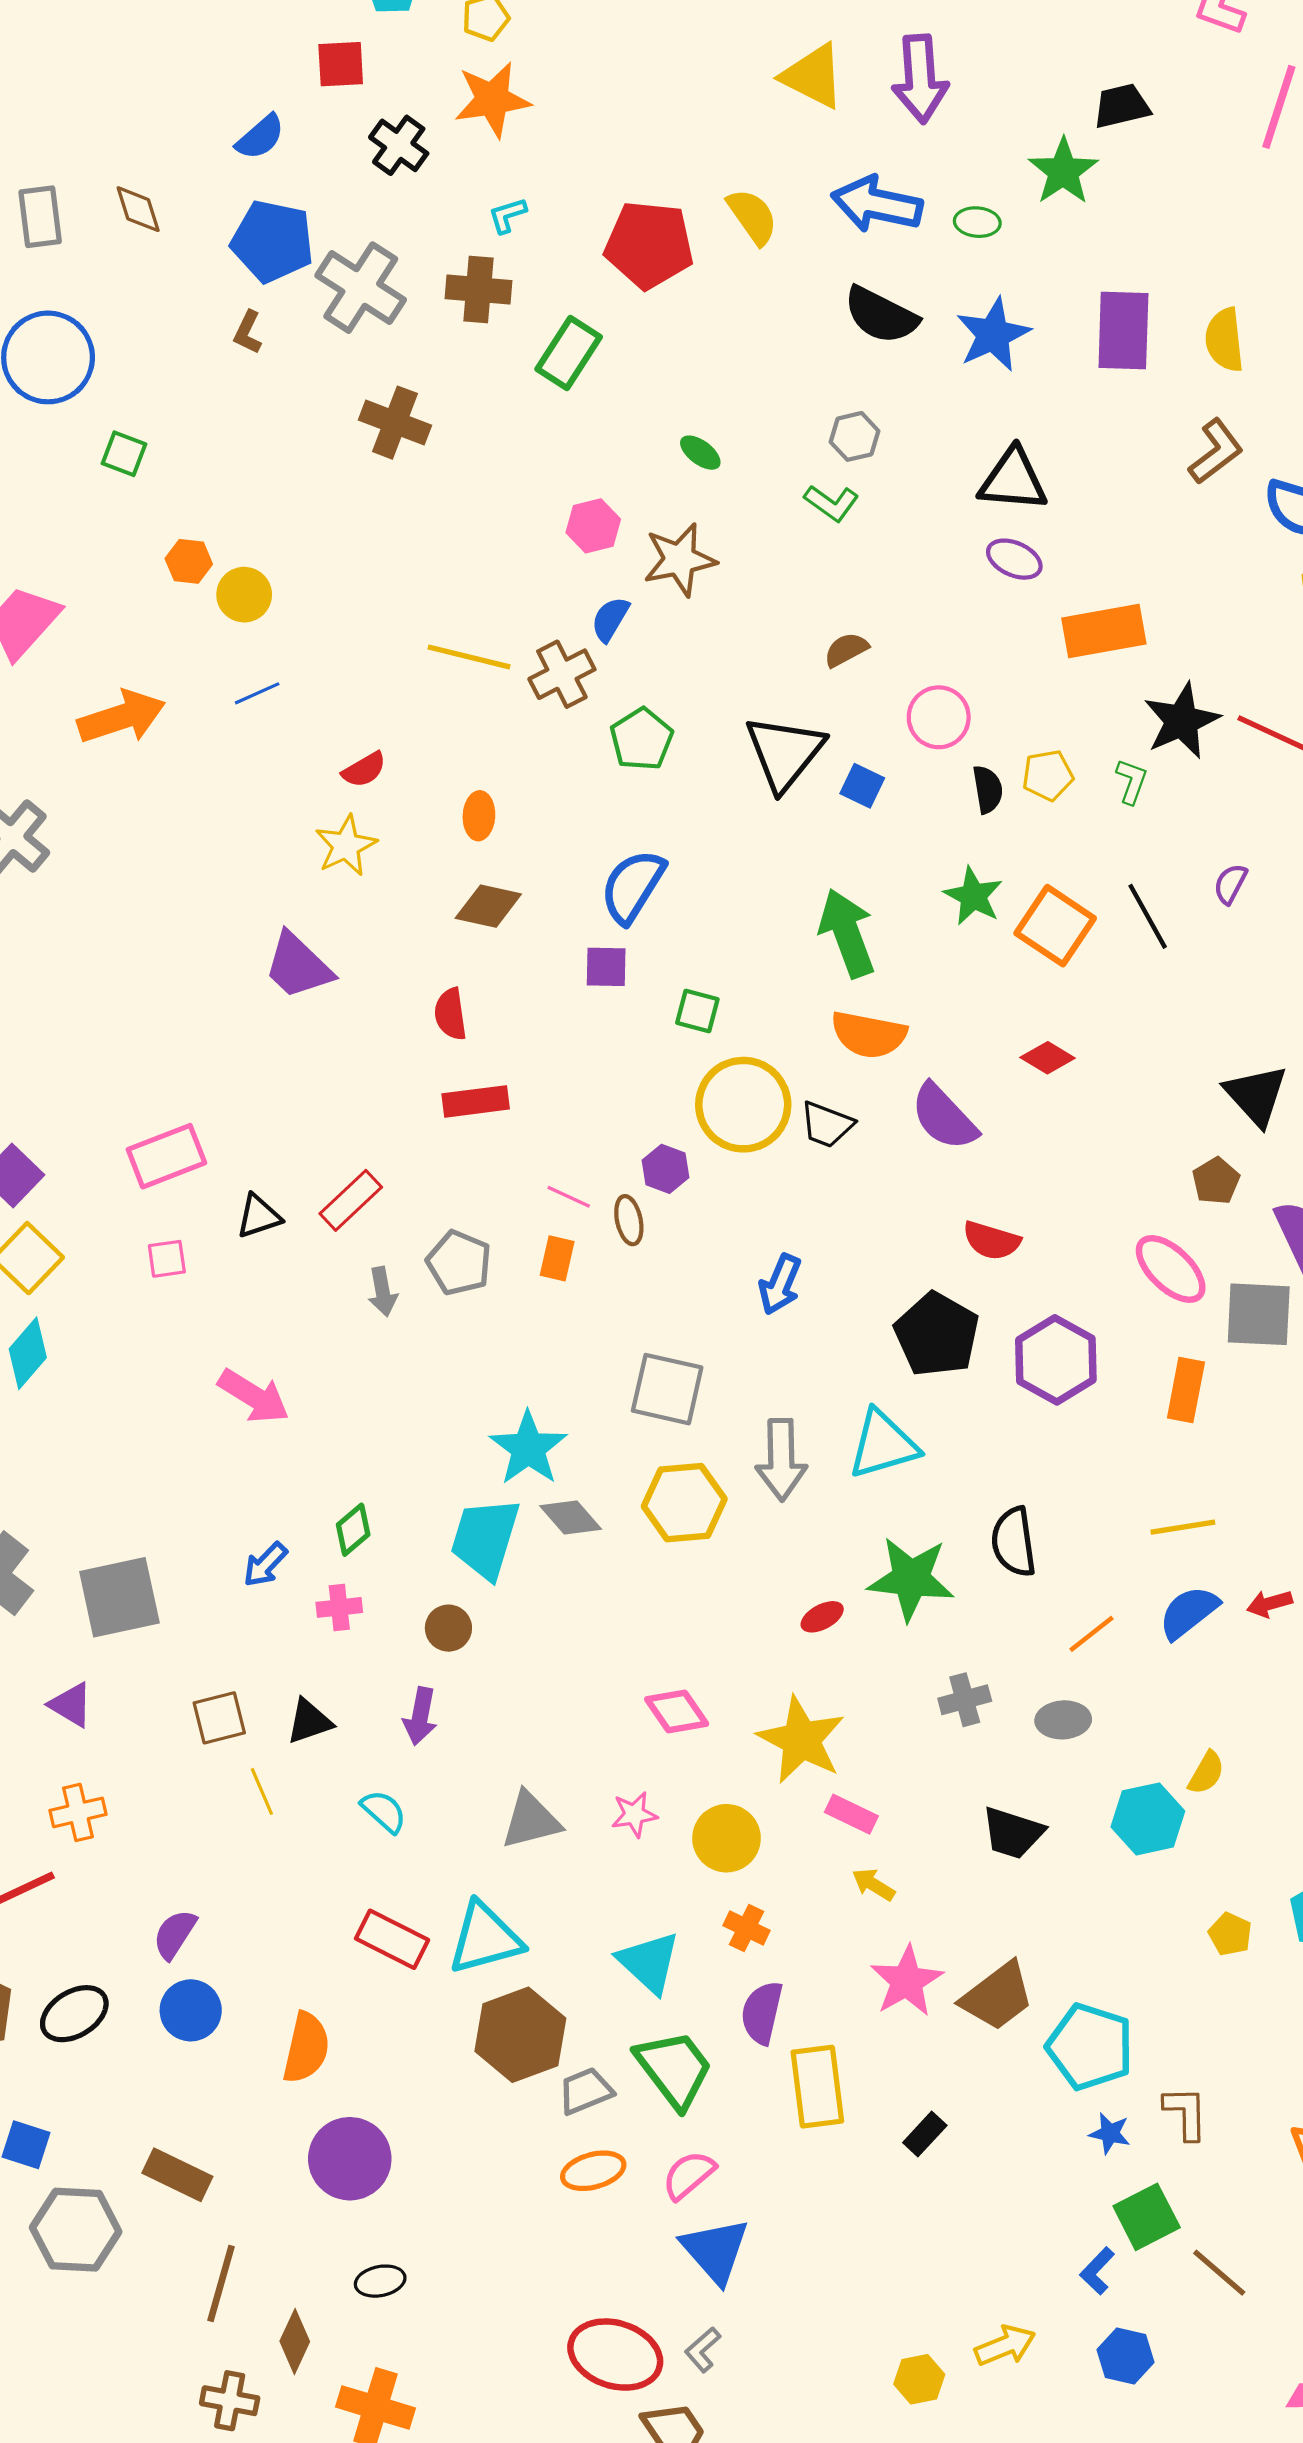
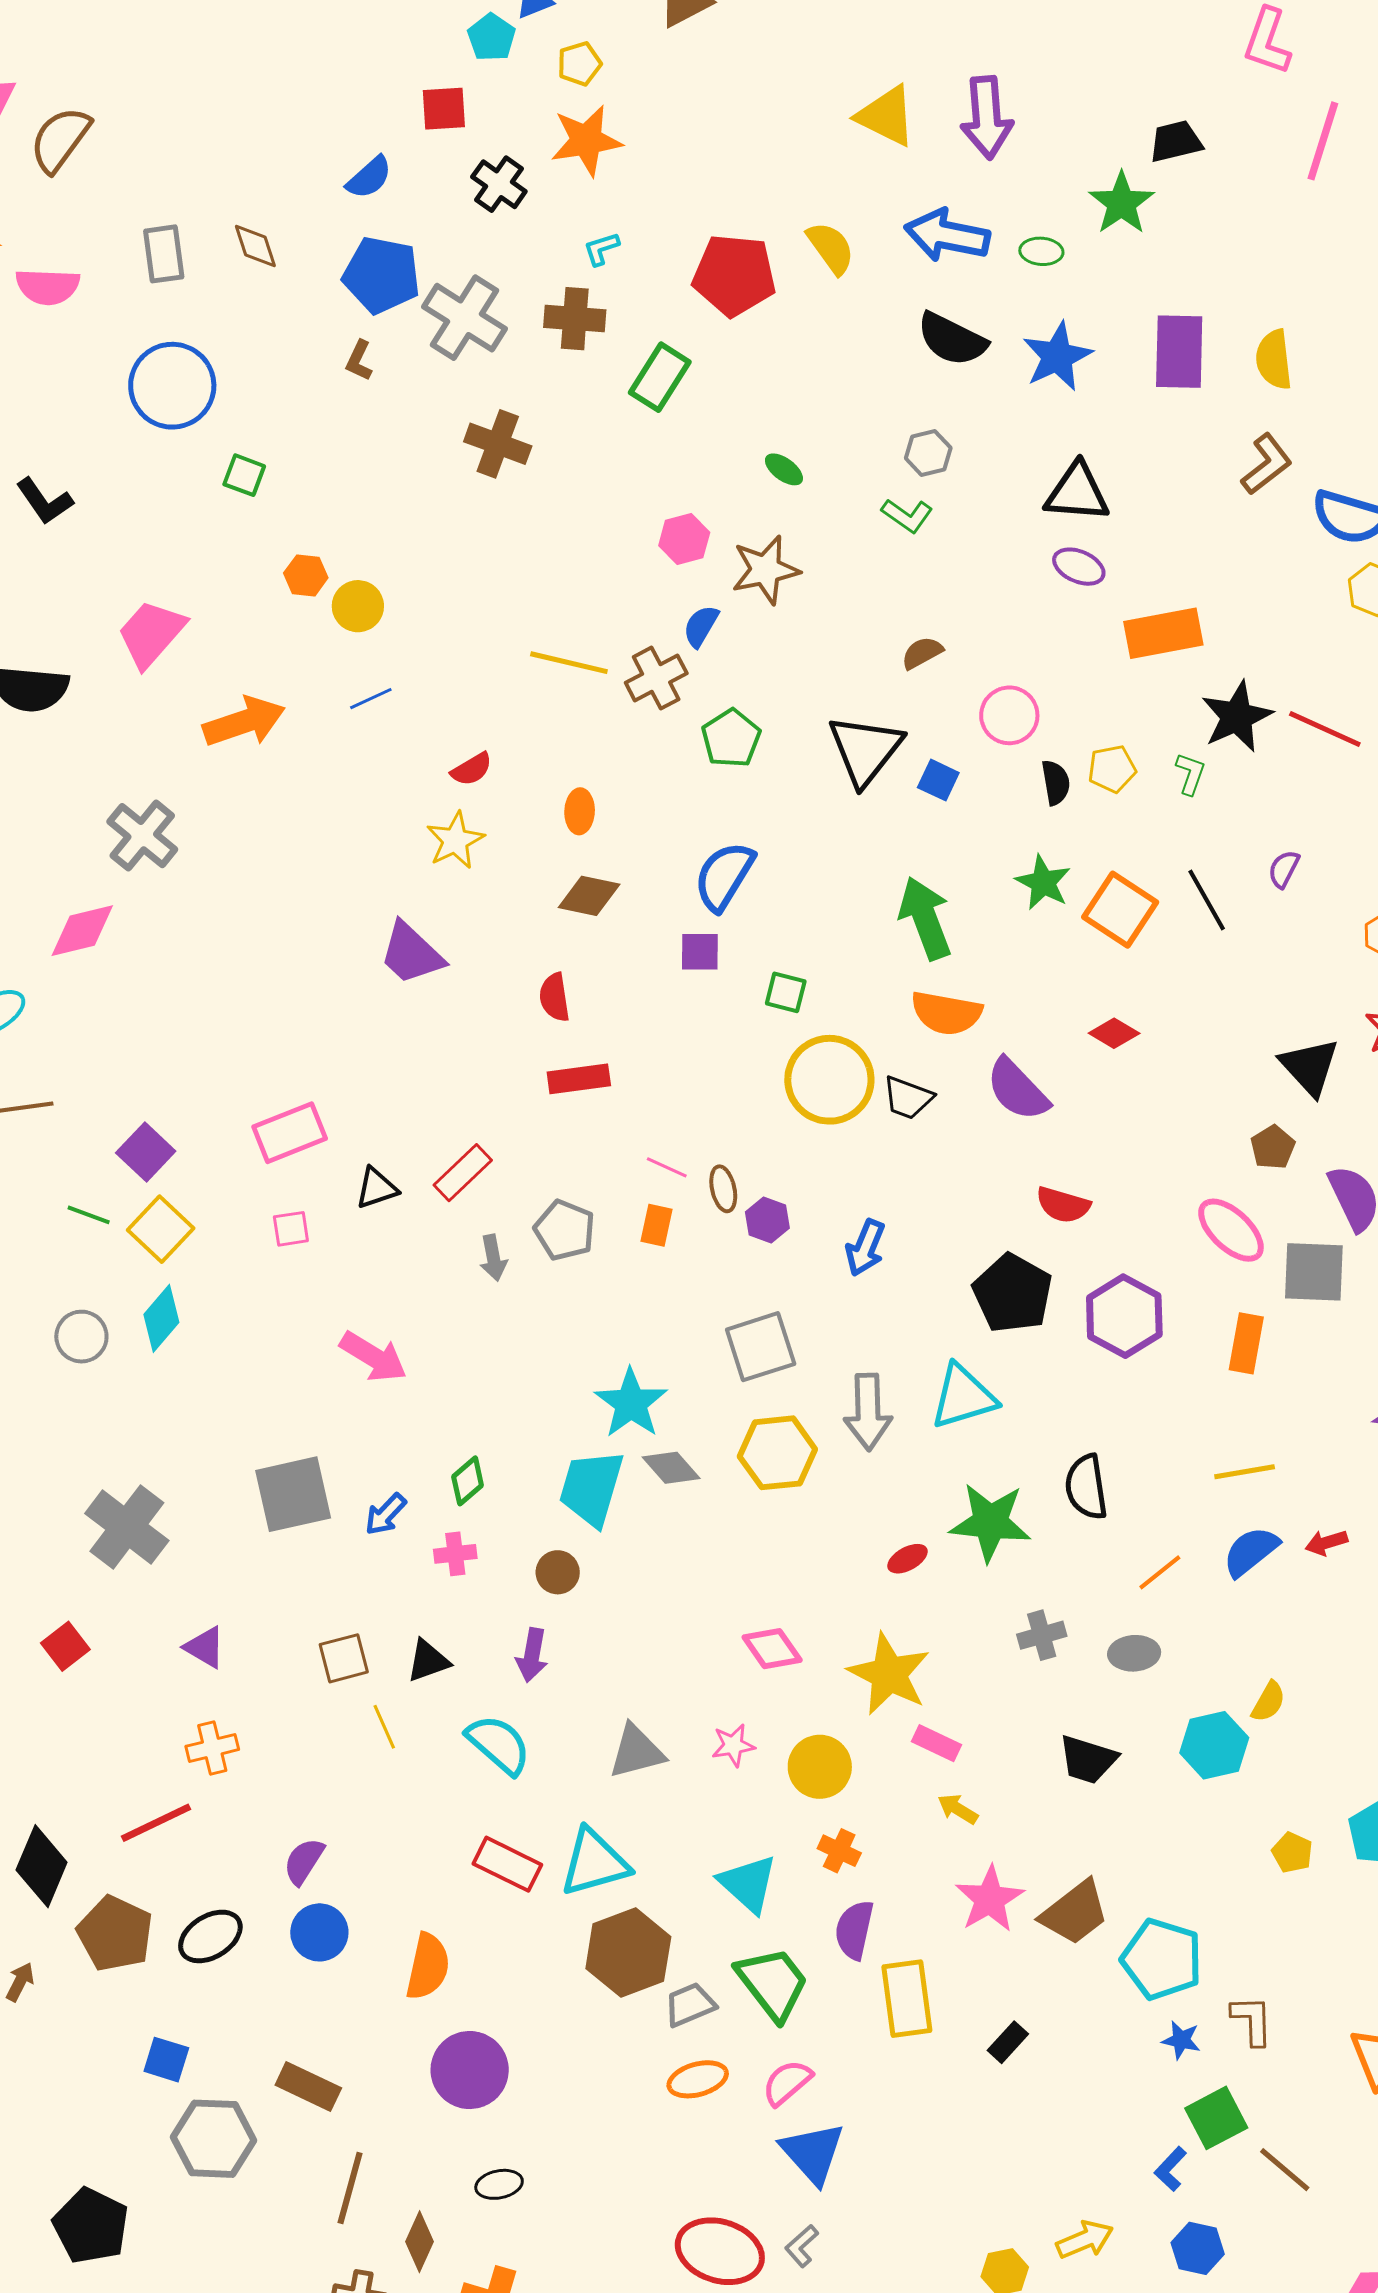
purple hexagon: (666, 1169) -> (767, 1220), moved
gray square: (667, 1389) -> (761, 1347), turned -30
gray square: (119, 1597) -> (293, 1494), moved
cyan semicircle: (384, 1811) -> (499, 1744), size x1.5

